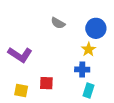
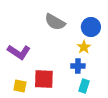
gray semicircle: (58, 23) -> (55, 22), size x1.5
red square: (46, 83) -> (44, 79), size x1.5

